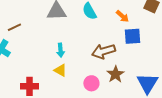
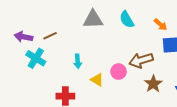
cyan arrow: (60, 50) -> (78, 61), moved
pink circle: (91, 83) -> (119, 72), moved

